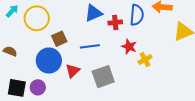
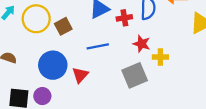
brown square: (59, 39) -> (63, 26), moved
yellow cross: (145, 59) -> (160, 57), turned 32
gray square: (103, 77) -> (135, 75), moved

